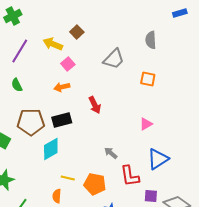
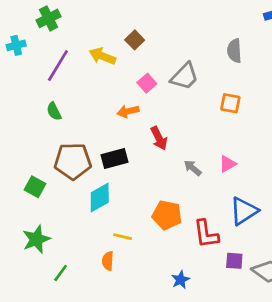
pink square: (68, 64) -> (147, 83), moved
orange arrow: (62, 87) -> (128, 111), moved
gray arrow: (111, 153) -> (193, 168), moved
orange pentagon: (95, 184) -> (167, 215), moved

